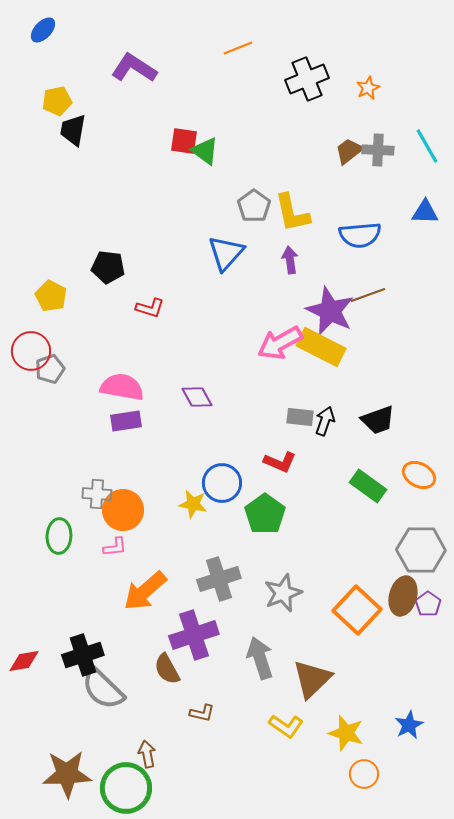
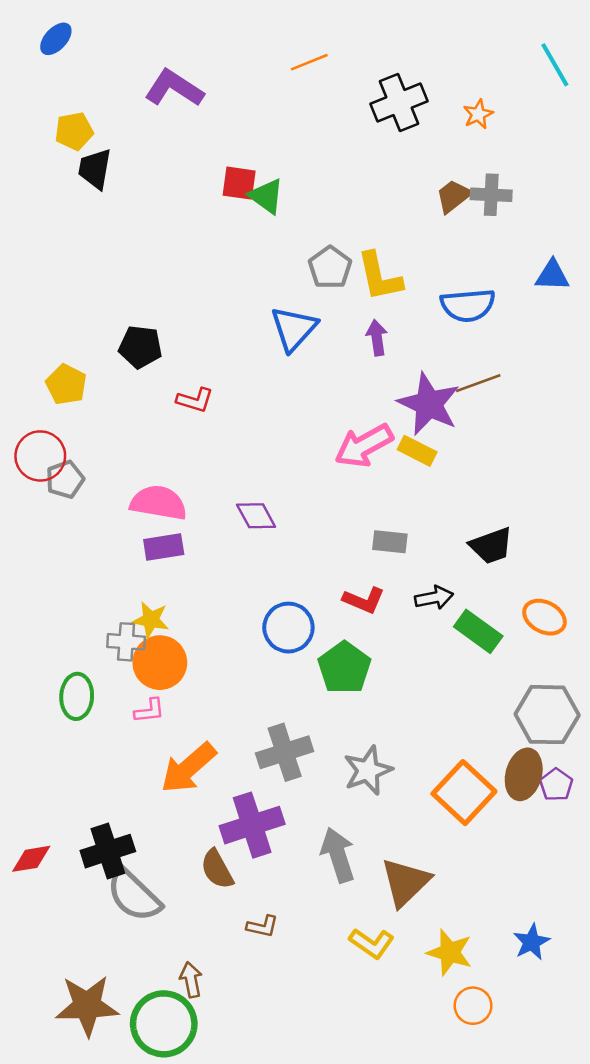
cyan line: (427, 146) -> (555, 65), moved
yellow rectangle: (321, 347) -> (417, 451), size x0.6
black arrow: (325, 421) -> (434, 598), moved, turned 60
yellow star: (193, 504) -> (151, 620), moved

